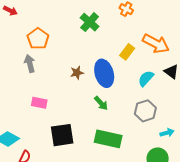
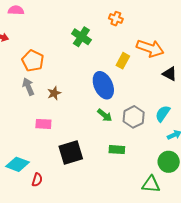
brown star: (77, 73) -> (54, 93), moved
cyan semicircle: (146, 78) -> (163, 114), moved
gray hexagon: (145, 111) -> (134, 117), moved
green rectangle: (108, 139) -> (117, 150), size x0.6

